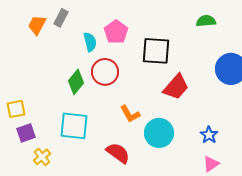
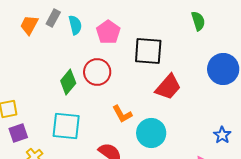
green semicircle: (206, 21) -> (198, 21), turned 78
cyan semicircle: (90, 42) -> (75, 25), moved
blue star: (209, 135) -> (222, 135), moved

